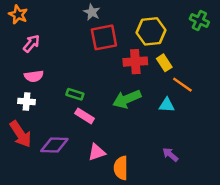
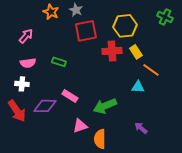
orange star: (18, 14) -> (51, 12), moved
green rectangle: (75, 94) -> (59, 62), moved
green arrow: (127, 99) -> (105, 106), moved
purple diamond: (54, 145) -> (45, 106), moved

